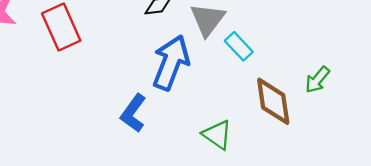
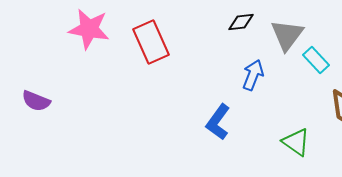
blue arrow: (171, 63) -> (253, 75), size x0.6

